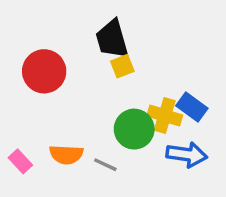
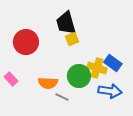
orange semicircle: (66, 155) -> (48, 83), moved
pink rectangle: (20, 161) -> (11, 79), moved

